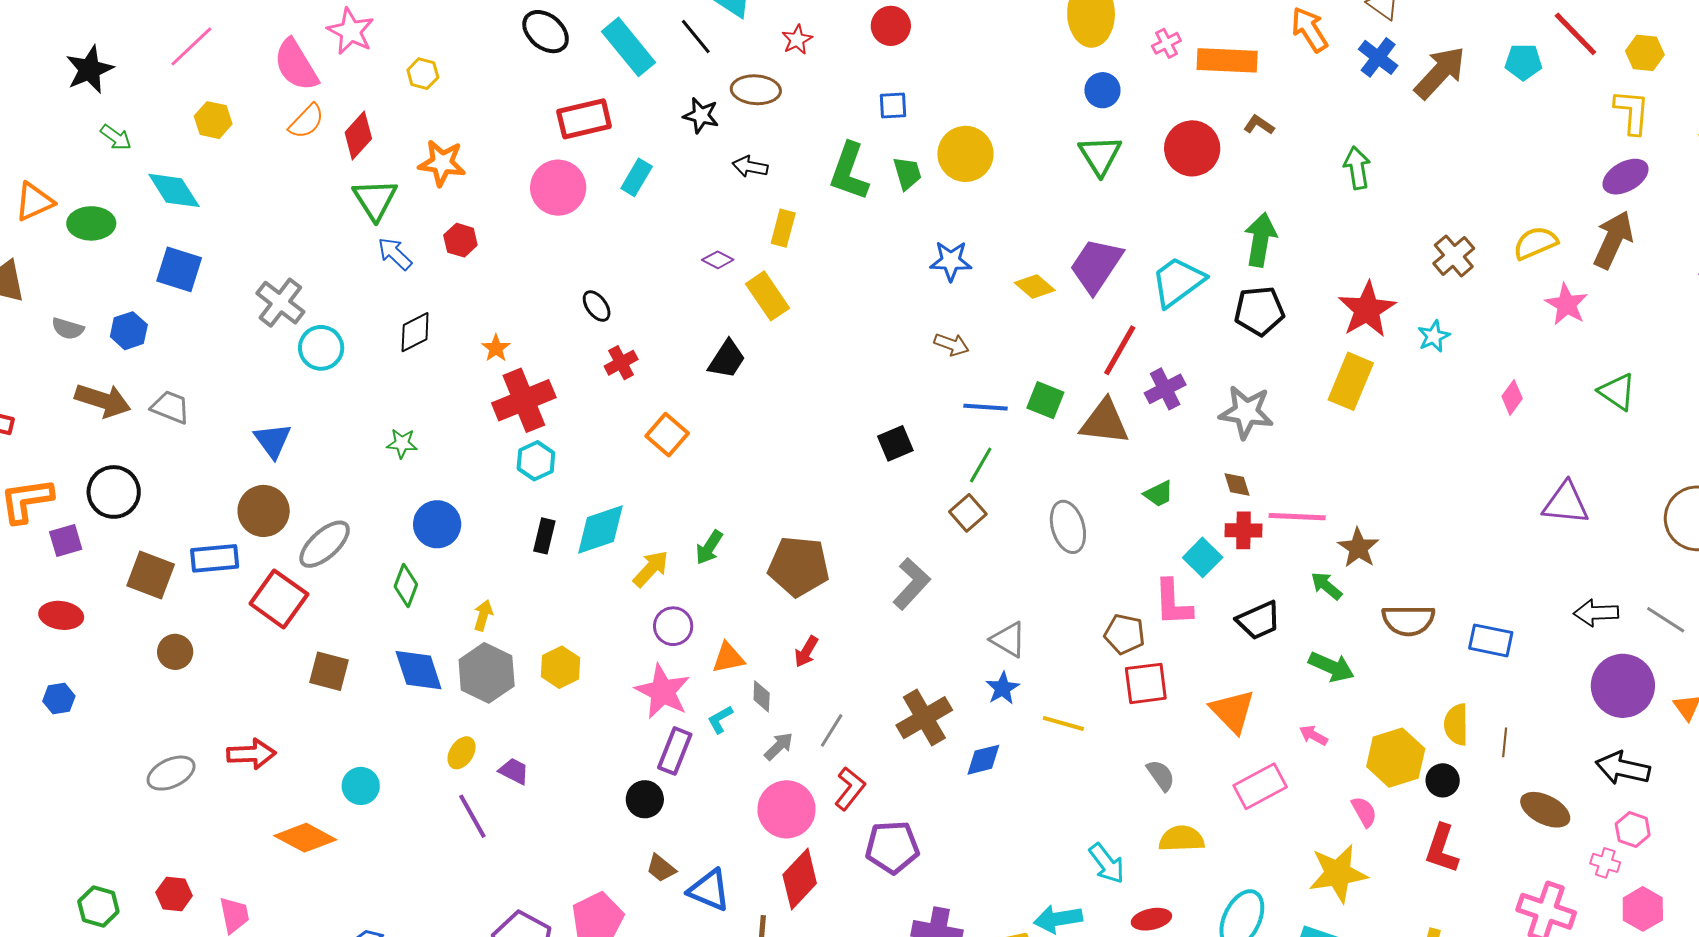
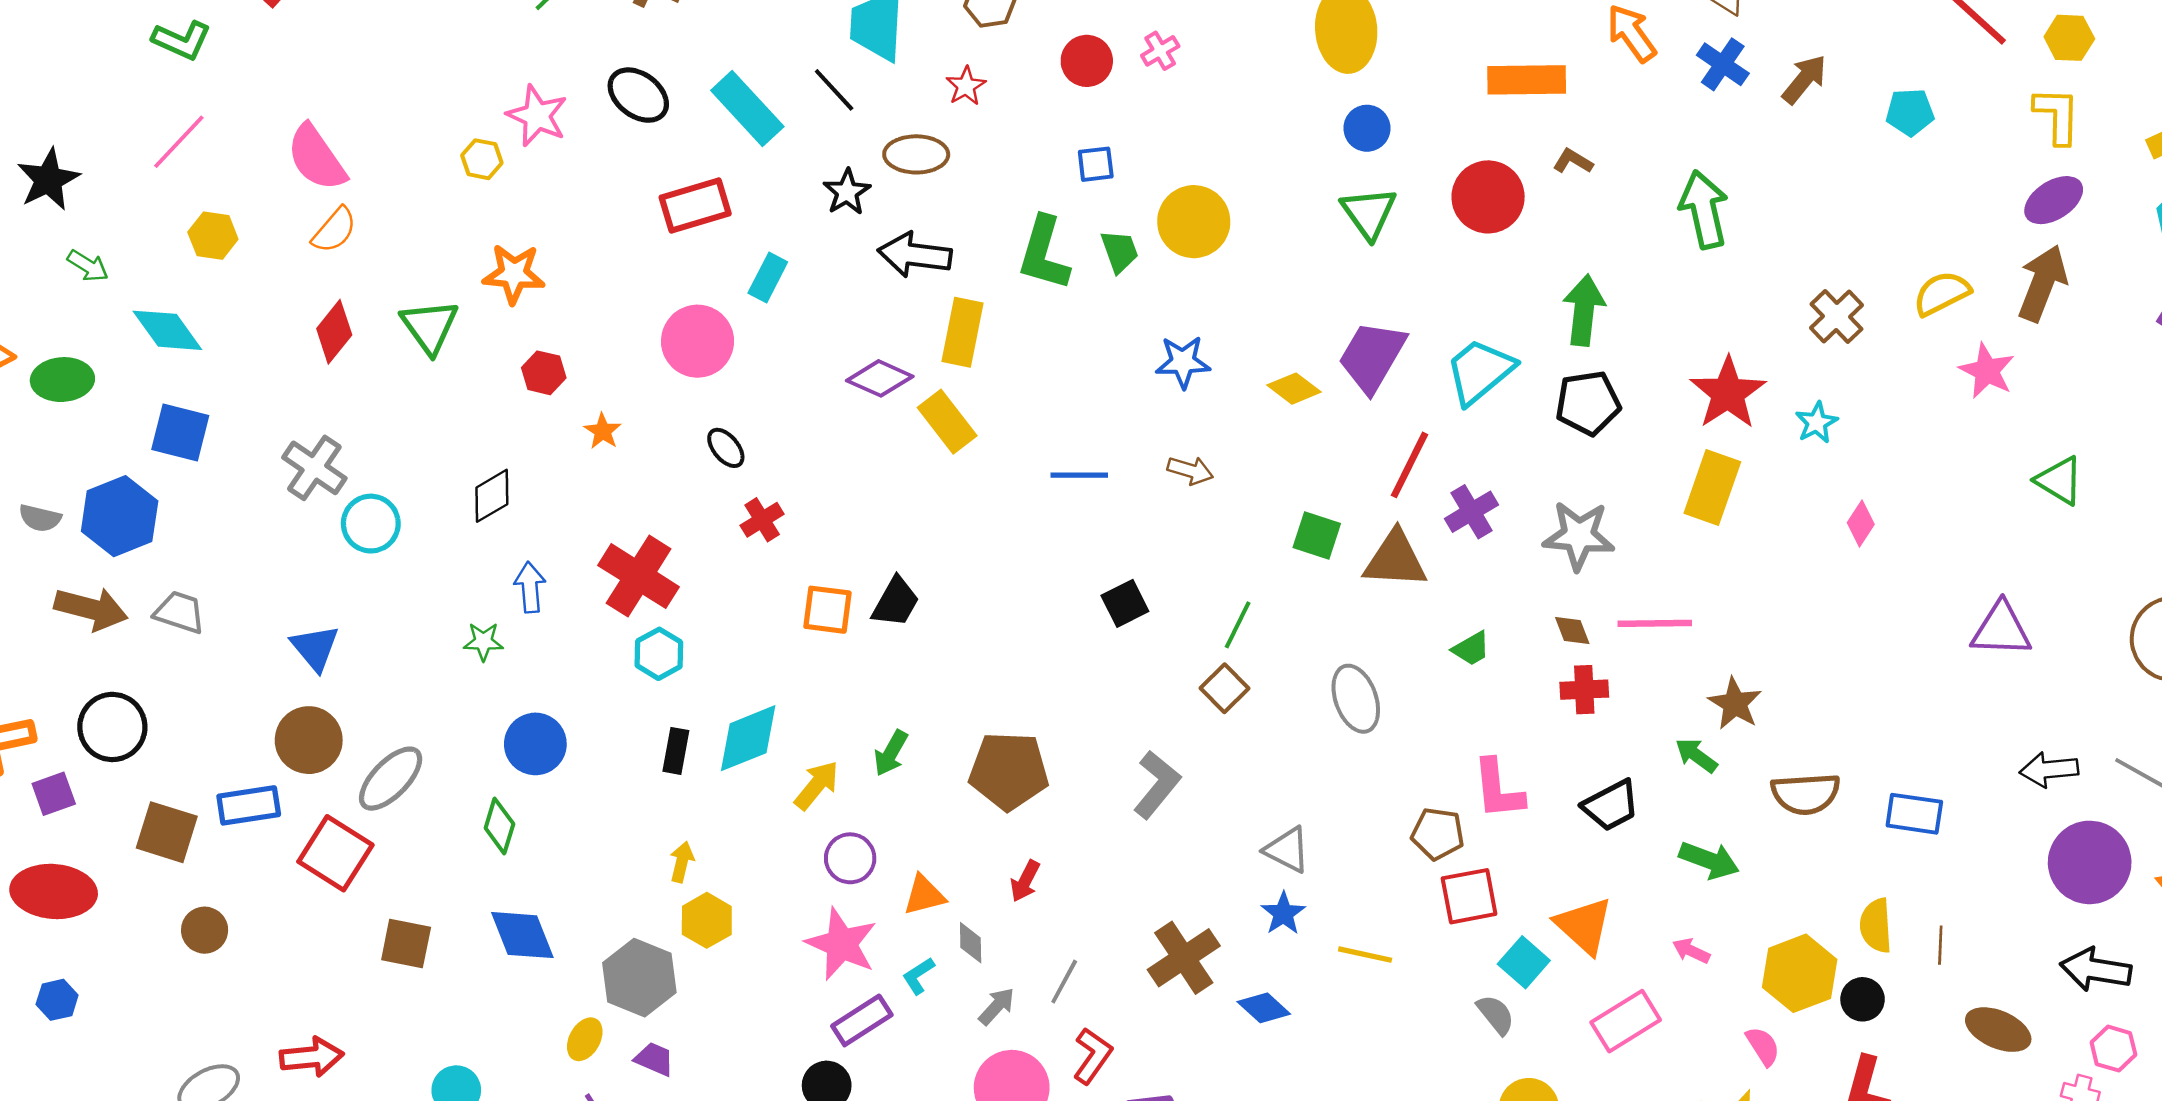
pink star: (351, 31) -> (537, 116), moved
pink cross: (1166, 43) -> (1160, 51), moved
cyan pentagon: (1523, 62) -> (1910, 112), moved
brown arrow: (1440, 73) -> (1804, 79), size x0.7
black star: (701, 115) -> (847, 192), turned 30
red diamond: (358, 136) -> (334, 332), moved
black arrow: (750, 167) -> (915, 255), size x1.6
green arrow: (1357, 168) -> (1704, 210), size x1.4
pink circle: (558, 188) -> (698, 341), moved
yellow rectangle: (783, 228) -> (962, 332), size x1.4
blue arrow: (395, 254) -> (530, 587), moved, turned 45
purple diamond: (718, 260) -> (880, 378), size x1.6
blue hexagon: (129, 331) -> (120, 516), size x1.6
orange star: (496, 348) -> (603, 431), moved
black trapezoid: (727, 359) -> (896, 602), moved
pink diamond: (1512, 397) -> (1861, 523), moved
red cross: (524, 400) -> (639, 576), turned -32
blue line: (985, 407) -> (1079, 475), moved
orange square: (667, 435) -> (828, 610), turned -30
pink line: (1297, 517) -> (1655, 623), moved
cyan square: (1203, 557) -> (1524, 962), moved
red ellipse: (61, 615) -> (54, 891), size x1.5
yellow arrow: (483, 615) -> (682, 862), moved
gray hexagon: (487, 673) -> (639, 978), moved
purple rectangle: (675, 751) -> (862, 1020), turned 39
blue diamond: (983, 760) -> (1264, 1008), turned 60

